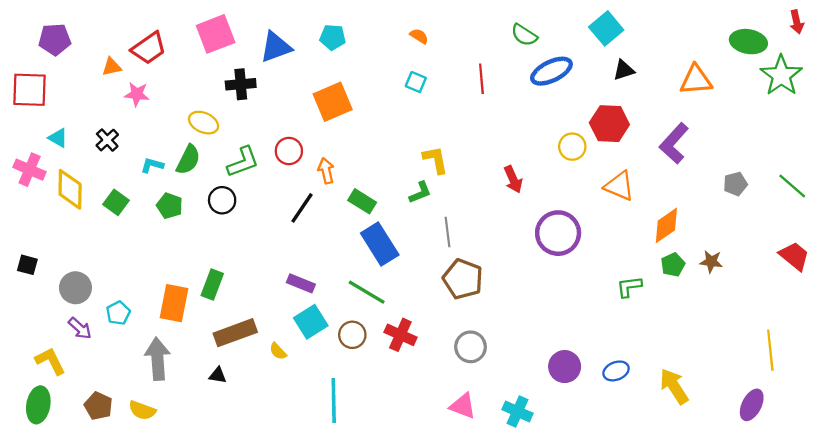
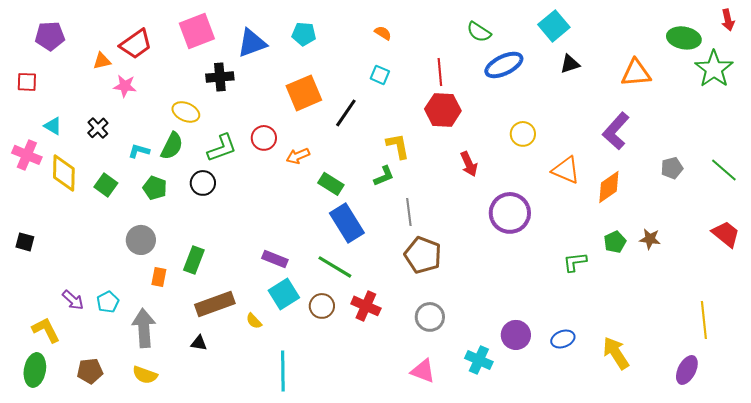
red square: (30, 90) -> (27, 82), size x0.6
red hexagon: (609, 124) -> (443, 110), moved
orange arrow: (326, 171) -> (298, 156), turned -100
black line: (302, 208) -> (346, 113), moved
orange diamond: (666, 225) -> (609, 187), moved
gray circle: (75, 288) -> (141, 240), moved
orange rectangle: (174, 303) -> (159, 277), size x0.6
cyan pentagon: (118, 313) -> (108, 302), moved
cyan line: (334, 400) -> (283, 371), moved
brown pentagon: (98, 406) -> (90, 371), turned -30
yellow semicircle: (142, 410) -> (145, 375), moved
cyan cross: (518, 411) -> (479, 360), moved

